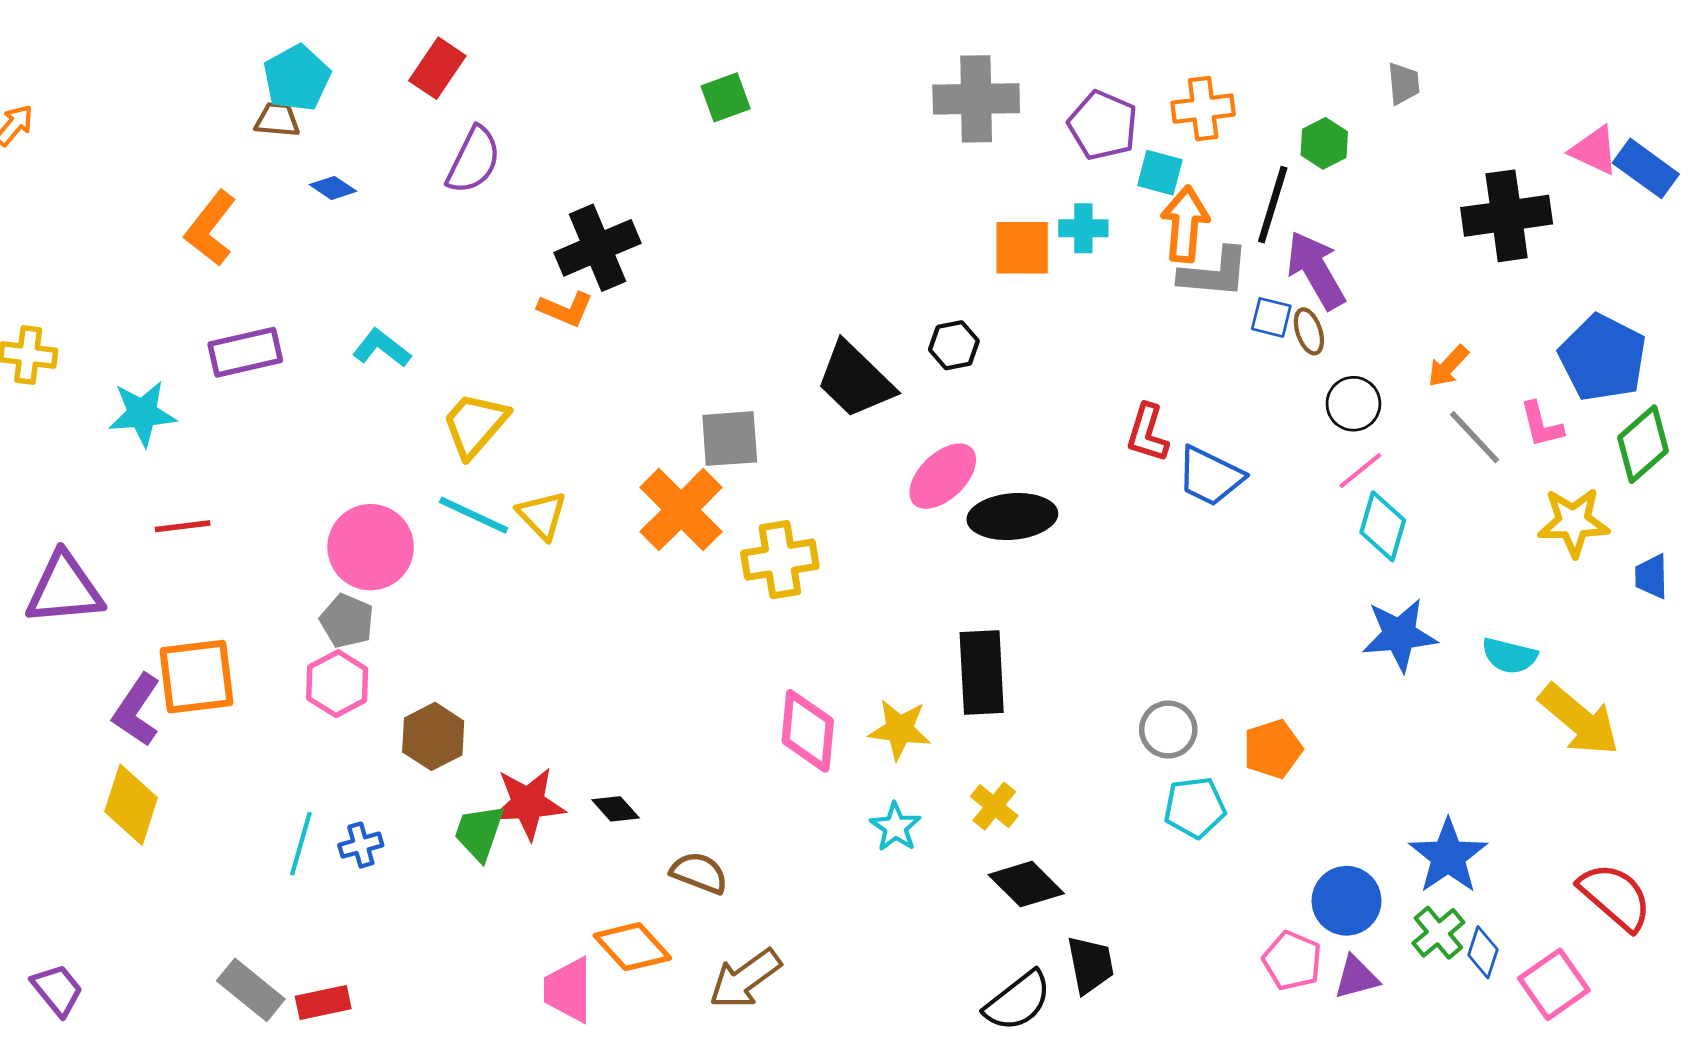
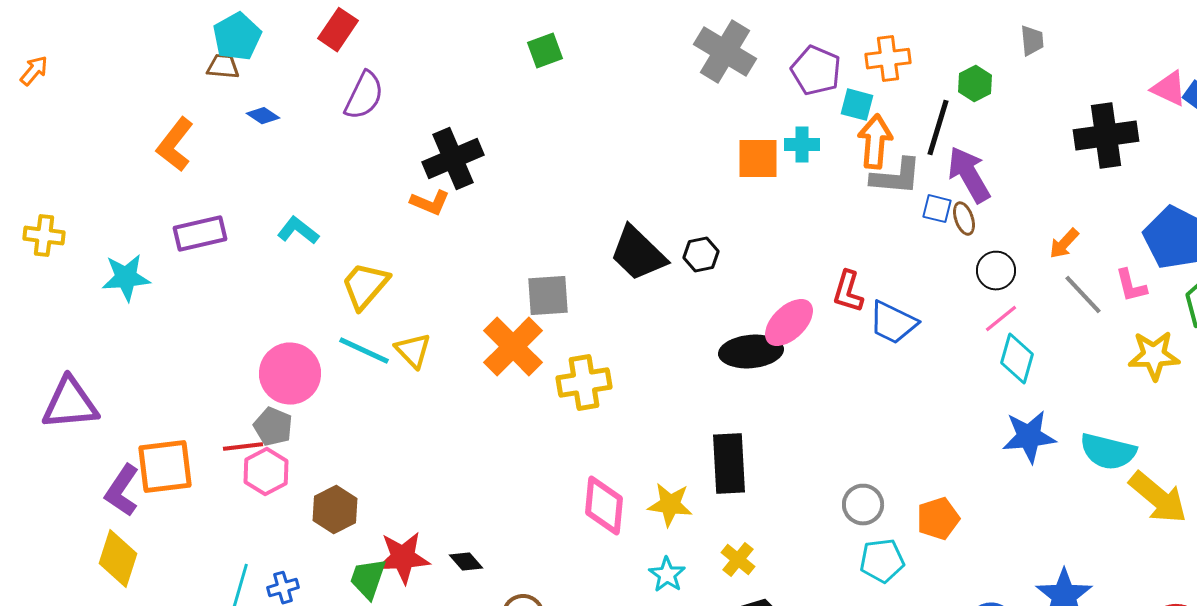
gray cross: (976, 99) -> (725, 52), turned 32
black hexagon: (954, 345) -> (701, 255), moved
pink ellipse: (943, 476) -> (789, 323), moved
red line: (183, 526) -> (243, 447), moved
cyan semicircle: (1509, 656) -> (1108, 452), size x1.4

